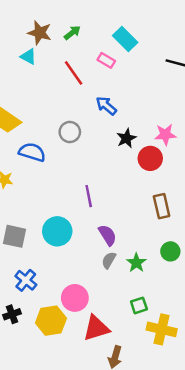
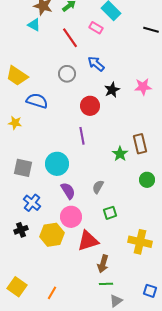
gray circle: (70, 132) -> (67, 74), moved
red circle: (150, 158) -> (90, 106), moved
purple semicircle: (108, 235) -> (68, 191), moved
green star: (136, 263) -> (120, 154), moved
green square: (139, 305) -> (110, 213), moved

